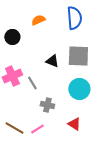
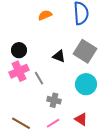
black circle: (12, 37) -> (19, 50), moved
gray square: (78, 56) -> (85, 51), turned 30
pink line: (37, 129) -> (53, 123), moved

